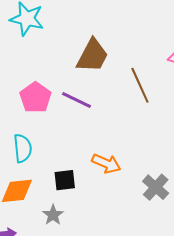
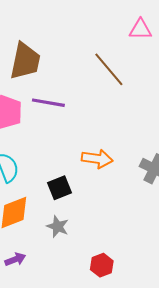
brown trapezoid: (92, 56) -> (25, 61), moved

